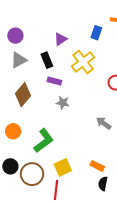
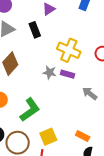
yellow cross: (83, 62) -> (69, 50), moved, turned -30
purple rectangle: (54, 81) -> (67, 74), moved

